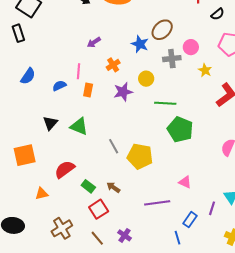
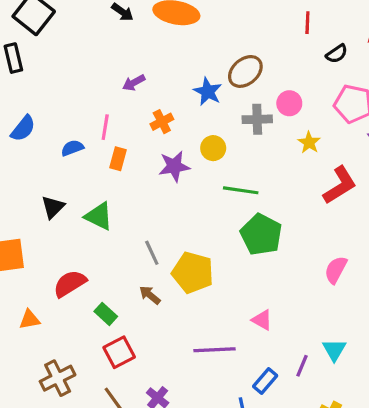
brown arrow: (113, 187) -> (150, 295), moved

